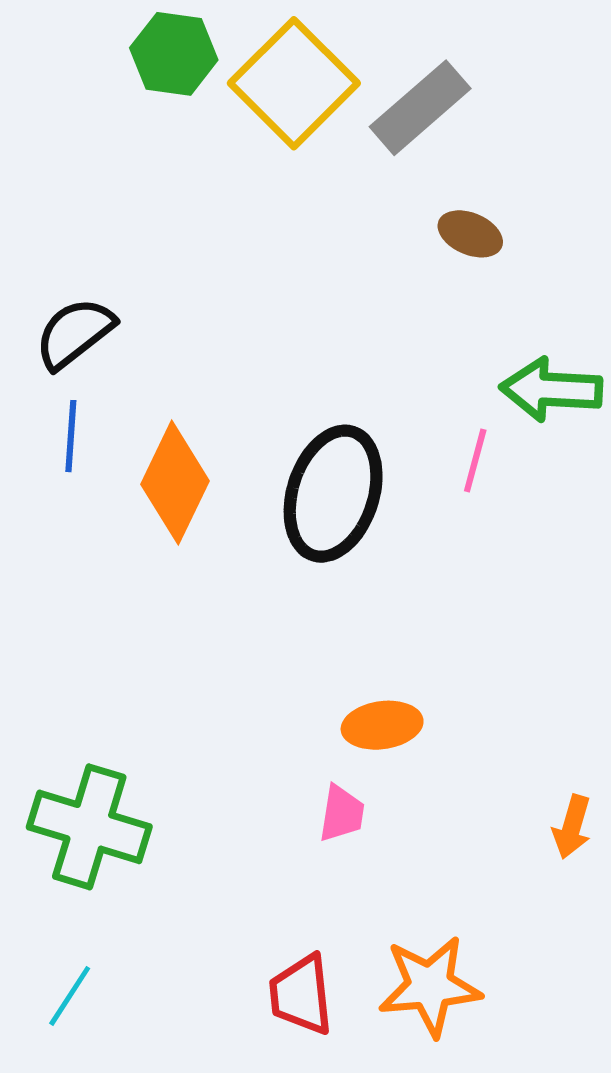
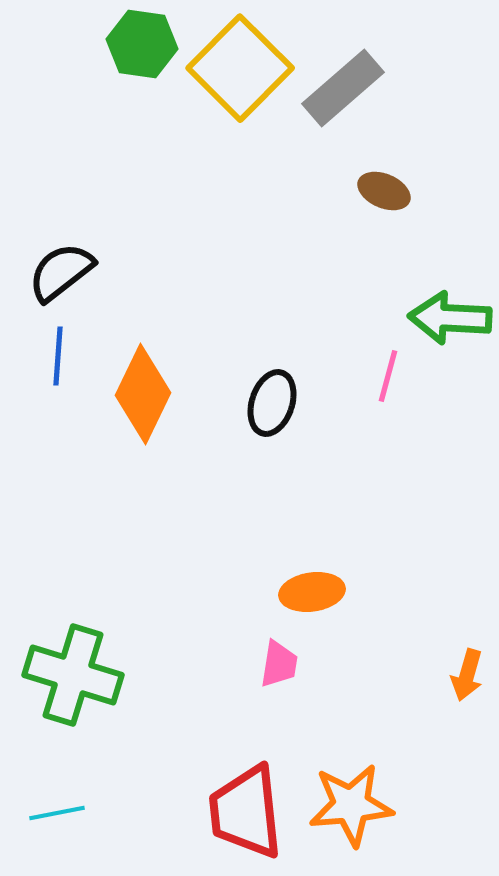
black ellipse: (333, 494) -> (272, 403), size x0.6
red trapezoid: (301, 995) -> (246, 812), size x1.4
cyan line: (70, 996) -> (57, 813), turned 46

